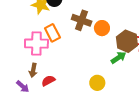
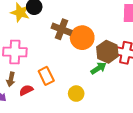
orange circle: (102, 28) -> (82, 38), size x1.5
orange rectangle: (52, 33) -> (46, 76), moved

